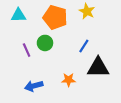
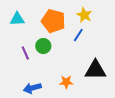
blue line: (84, 46) -> (78, 35), moved

